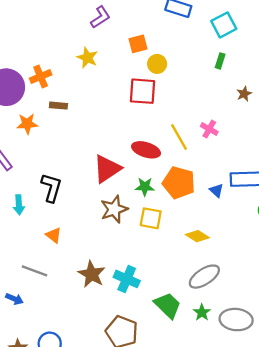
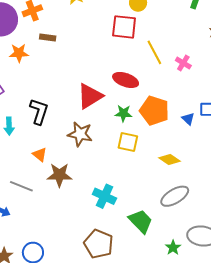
yellow line: (179, 137) -> (154, 52), moved
brown star: (114, 209) -> (80, 134), moved, turned 30
brown star: (92, 274) -> (59, 175), moved, turned -30
green star: (202, 312) -> (173, 248), moved

